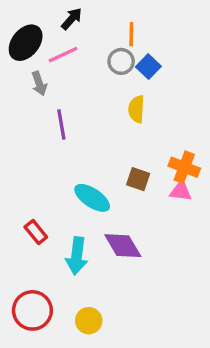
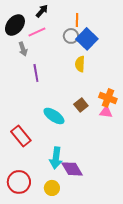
blue square: (148, 67) -> (87, 39), size x1.5
brown square: (138, 179) -> (81, 105), turned 32
red rectangle: (36, 232) -> (21, 136), size x1.5
purple diamond: (123, 246) -> (72, 169), moved
cyan arrow: (77, 256) -> (56, 158), moved

